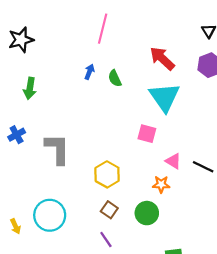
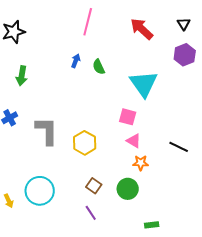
red arrow: (162, 59) -> (142, 29), moved
pink triangle: (173, 161) -> (134, 141), moved
yellow hexagon: (107, 174) -> (85, 143), moved

